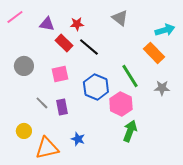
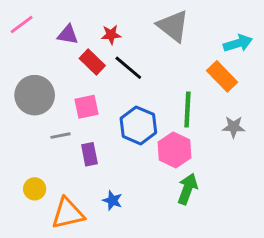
gray triangle: (120, 18) -> (173, 26), size x1.4
gray circle: (24, 66) -> (35, 95), size x1.4
green line: (130, 76) -> (187, 110), turned 35
gray line: (42, 103) -> (61, 136), moved, turned -56

